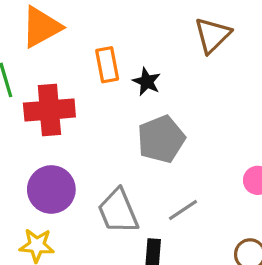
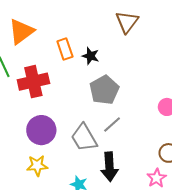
gray line: (183, 210) -> (112, 124), moved

